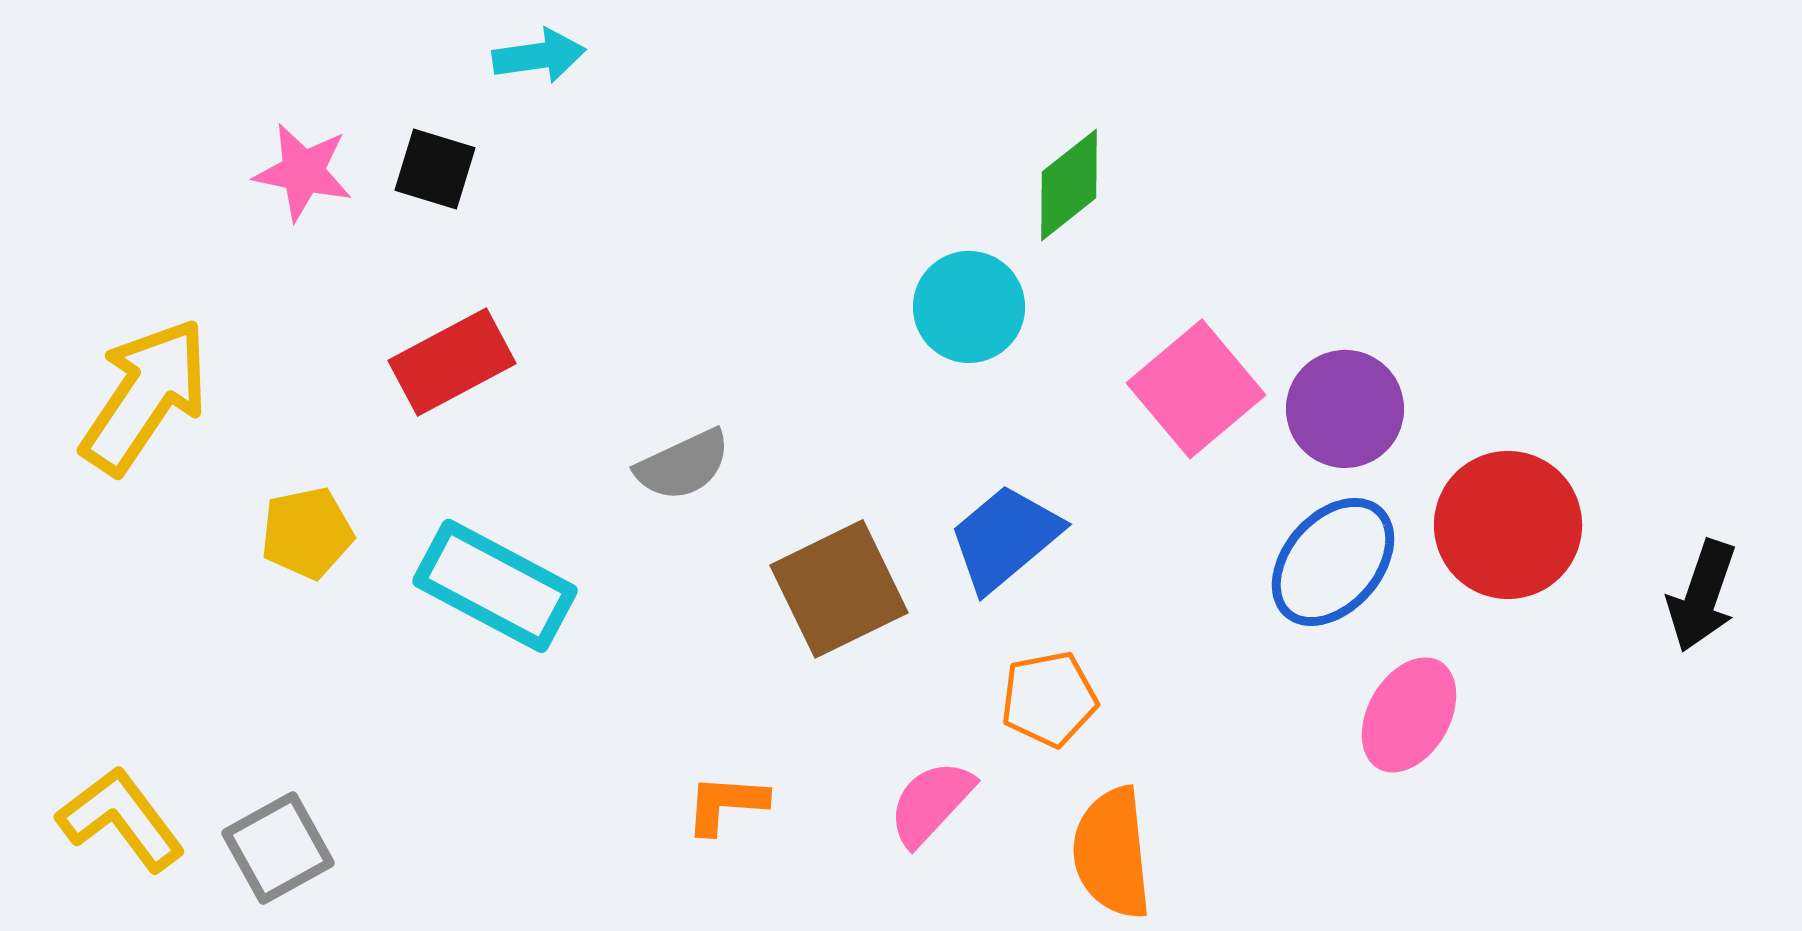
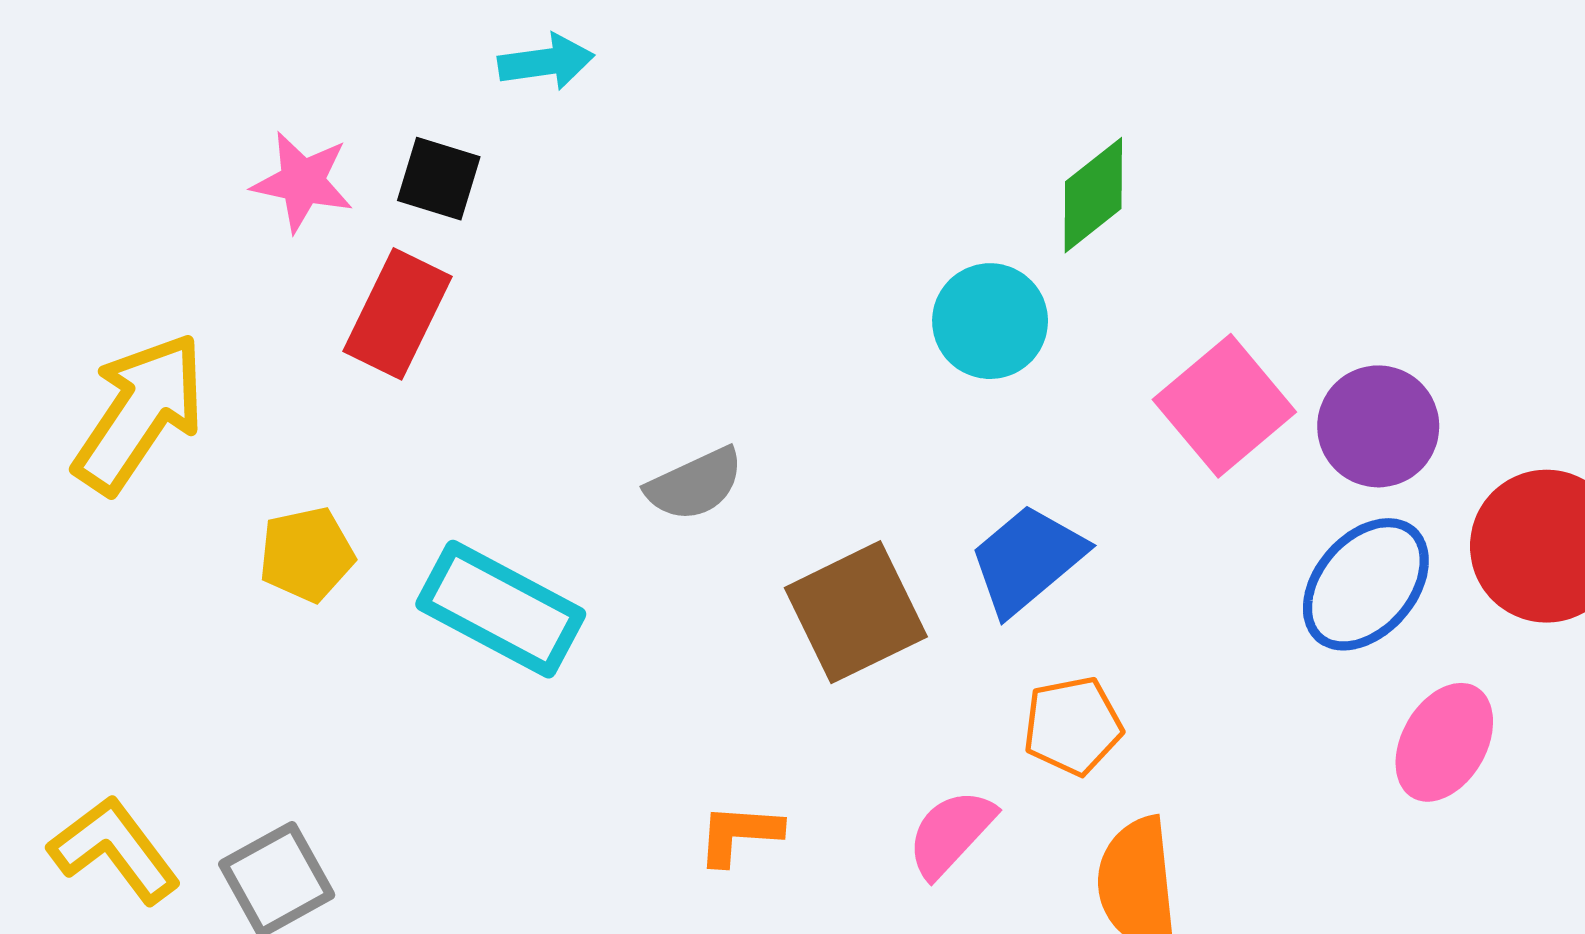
red rectangle: (452, 362) -> (397, 314), moved, turned -36

